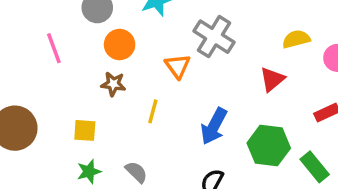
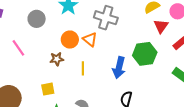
orange circle: (120, 45) -> (70, 40), moved
red triangle: (272, 79) -> (161, 26), moved
green hexagon: (269, 146) -> (145, 54), moved

